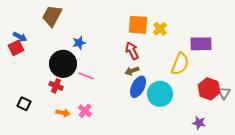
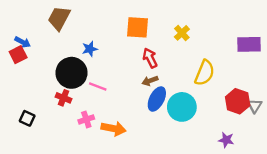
orange square: (138, 25) -> (137, 27), moved
purple rectangle: (201, 44) -> (249, 44), moved
pink cross: (85, 111) -> (86, 119), moved, turned 32
orange arrow: (63, 113) -> (114, 129), moved, size x1.5

